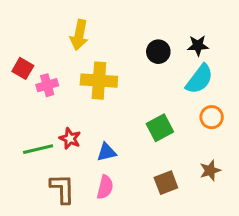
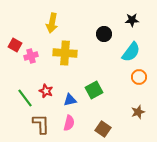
black star: (198, 46) -> (132, 20), moved
green square: (160, 128) -> (94, 90), moved
green line: (38, 149) -> (25, 98), turned 66
brown square: (166, 183) -> (103, 129), moved, turned -35

